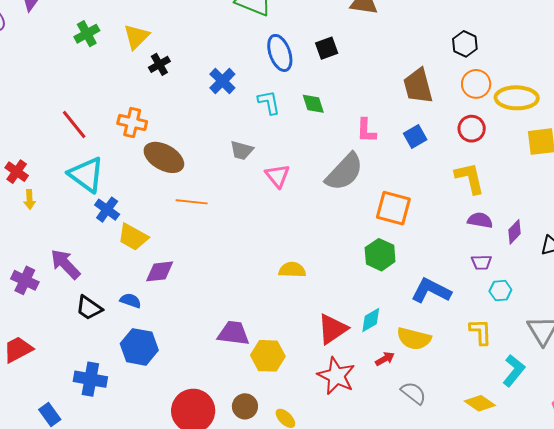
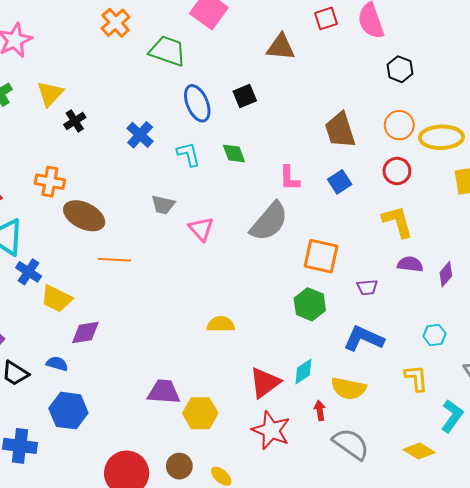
black hexagon: (465, 44) -> (400, 69), moved
purple trapezoid: (481, 262) -> (367, 287), moved
red arrow: (385, 359) -> (320, 410), turned -66
gray semicircle: (413, 393) -> (351, 444), size x1.4

